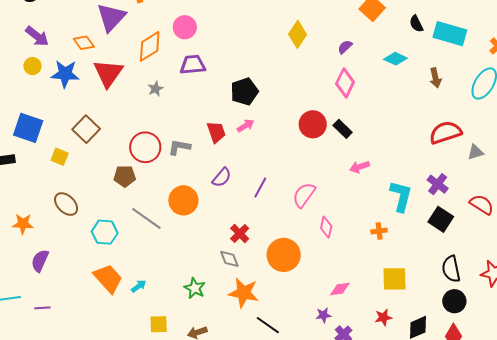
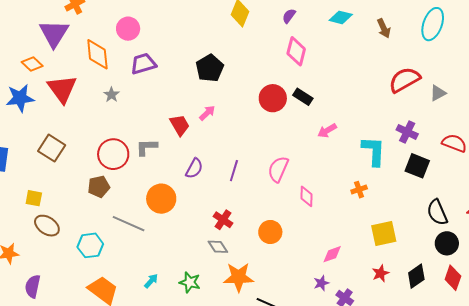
orange diamond: (150, 46) -> (97, 54), turned -52
black pentagon: (244, 92) -> (210, 68), moved
yellow square: (60, 157) -> (34, 198), moved
orange circle: (284, 255) -> (270, 232), size x0.7
cyan arrow: (139, 286) -> (151, 281), moved

